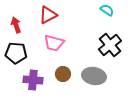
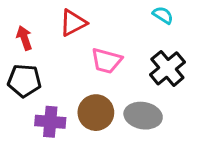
pink trapezoid: (54, 43) -> (107, 61), moved
brown circle: (63, 74) -> (96, 113), size x1.5

